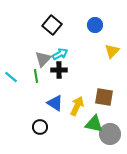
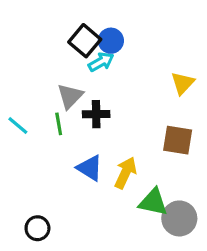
blue circle: (95, 25) -> (111, 41), moved
cyan arrow: (60, 54) -> (101, 62), moved
brown square: (104, 97) -> (178, 140), moved
black circle: (40, 127) -> (37, 228), moved

